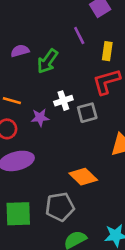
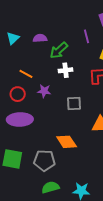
white cross: (63, 101) -> (66, 70), moved
gray square: (87, 113) -> (74, 103), moved

